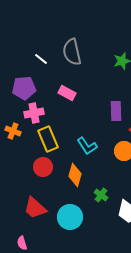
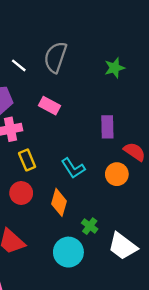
gray semicircle: (72, 52) -> (55, 57), turned 32
yellow rectangle: (48, 139) -> (27, 160), size x0.7
cyan circle: (70, 217) -> (68, 252), moved

